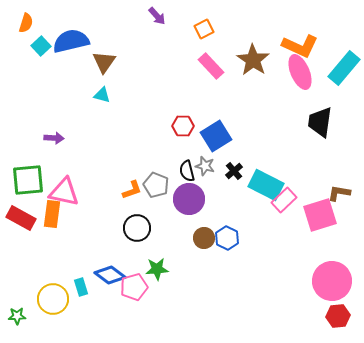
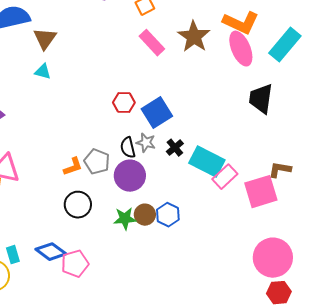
green star: (157, 269) -> (125, 219), moved
cyan rectangle: (81, 287) -> (13, 255), moved

